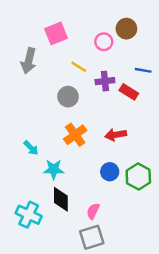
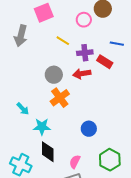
gray circle: (68, 97) -> (54, 75), moved
red arrow: (116, 135) -> (82, 74), moved
green hexagon: (138, 177) -> (110, 160), moved

